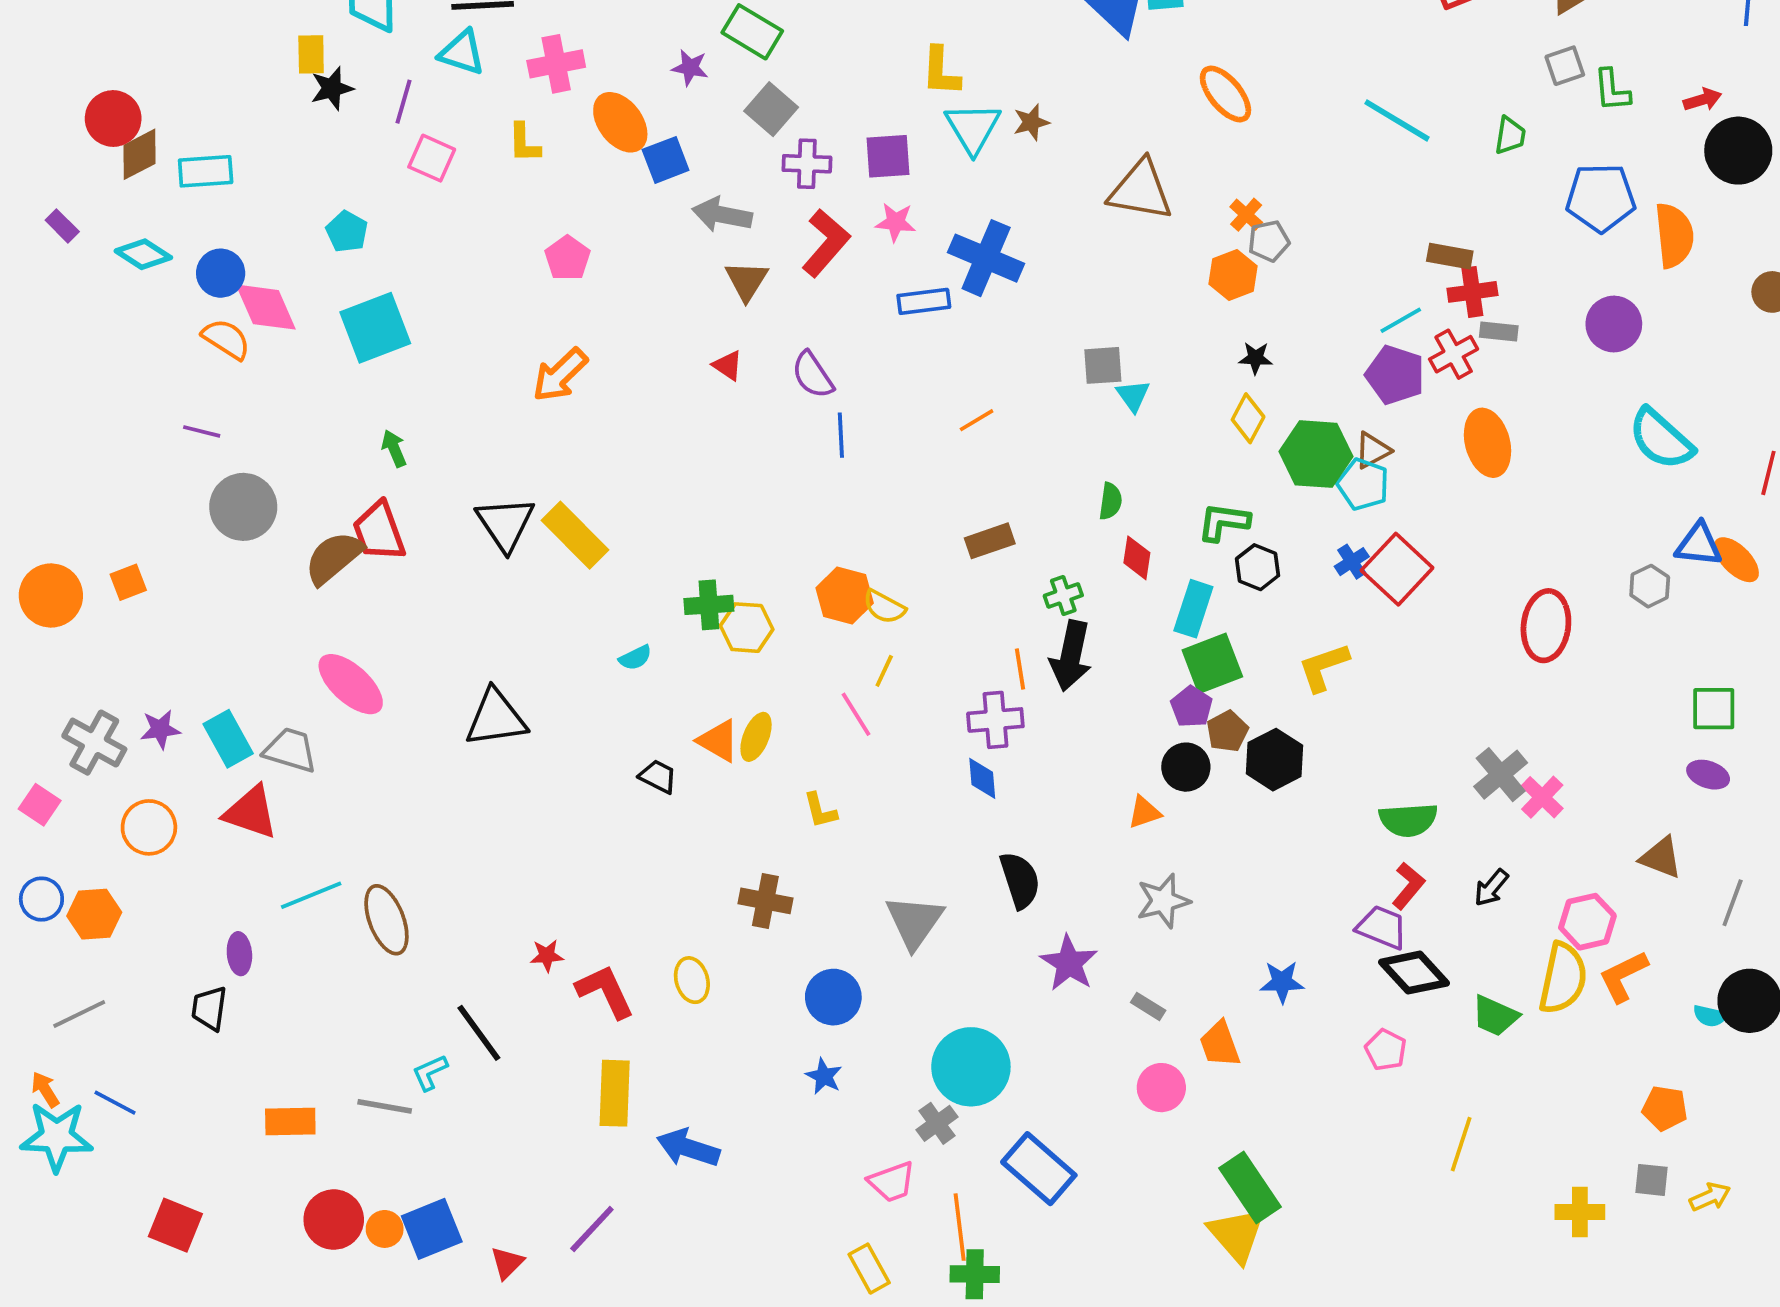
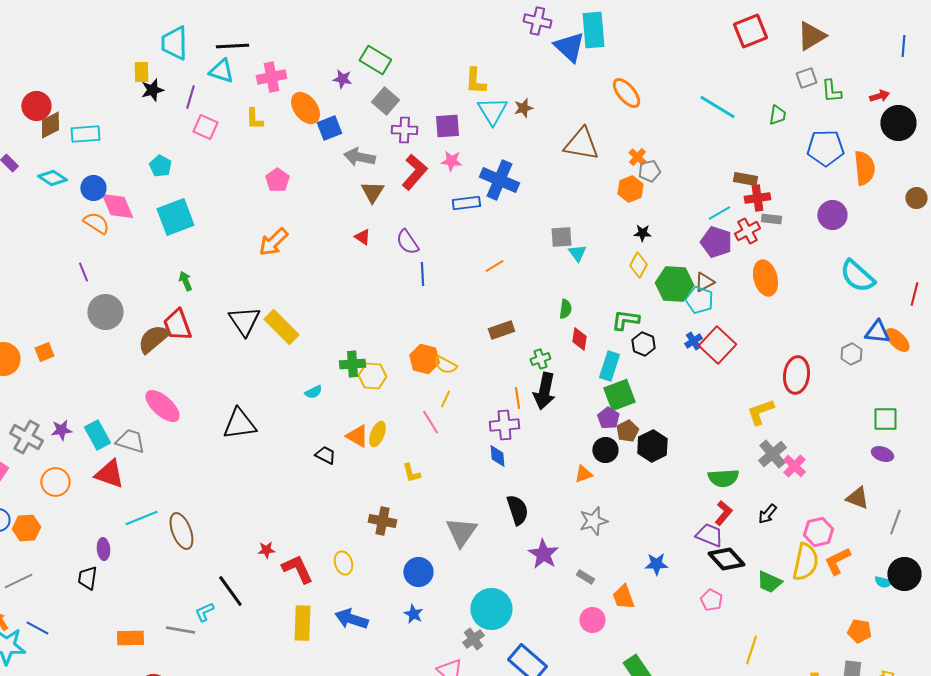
purple line: (202, 431) -> (83, 272), turned 54
yellow L-shape: (1323, 667) -> (760, 412), moved
blue arrow: (688, 1148) -> (351, 619), moved

